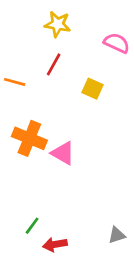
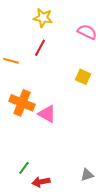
yellow square: (93, 89) -> (83, 77), moved

